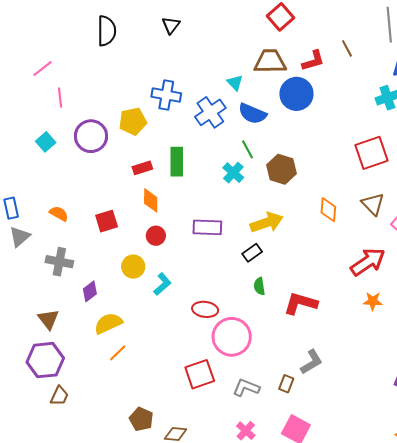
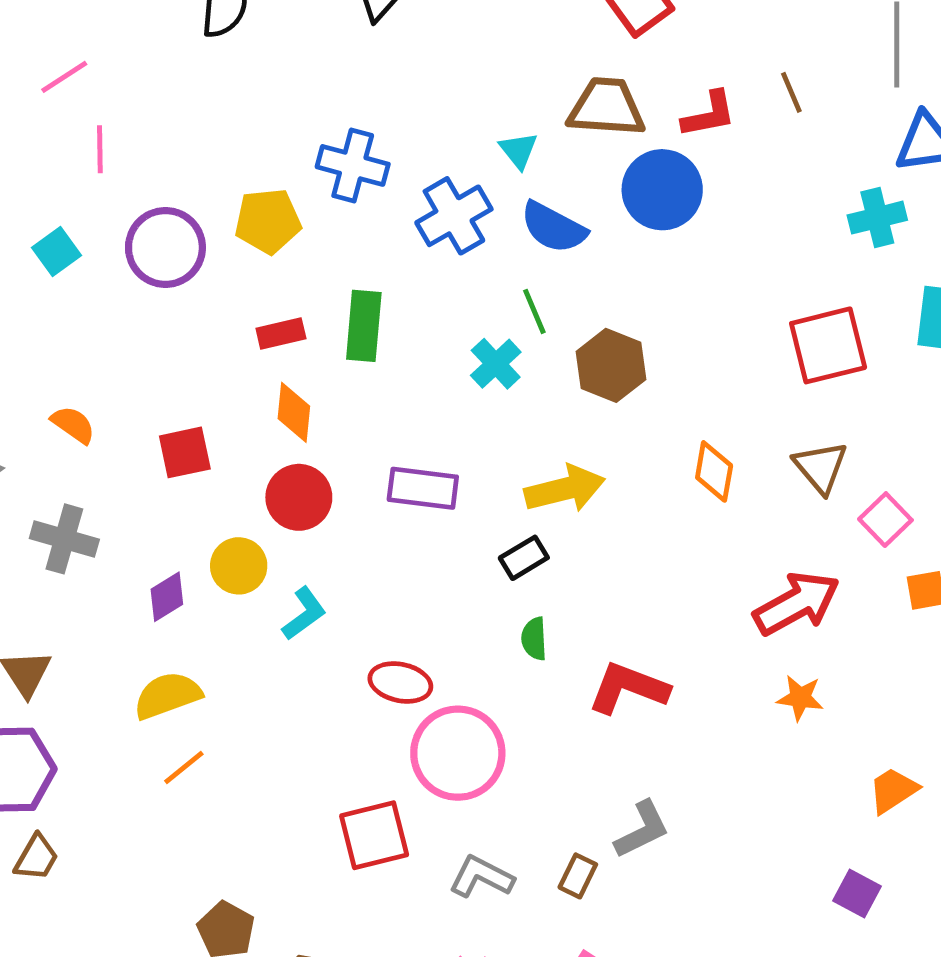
red circle: (156, 236) -> (299, 497), size x1.4
purple diamond: (90, 291) -> (167, 597), moved

